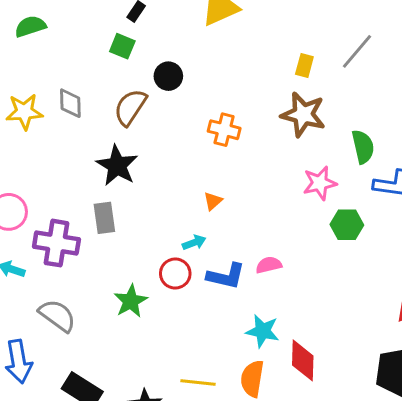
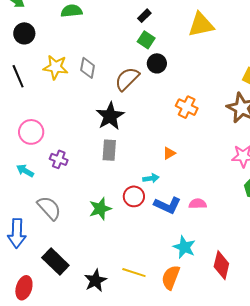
green square: (122, 46) -> (146, 40), moved
gray rectangle: (104, 218) -> (109, 150), moved
purple cross: (56, 243) -> (59, 159), size x0.6
red diamond: (303, 360) -> (221, 265), moved

